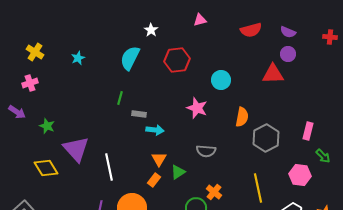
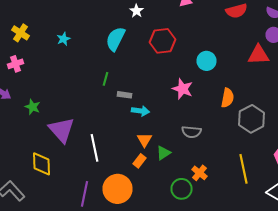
yellow diamond: (46, 168) -> (42, 164), moved, turned 30

